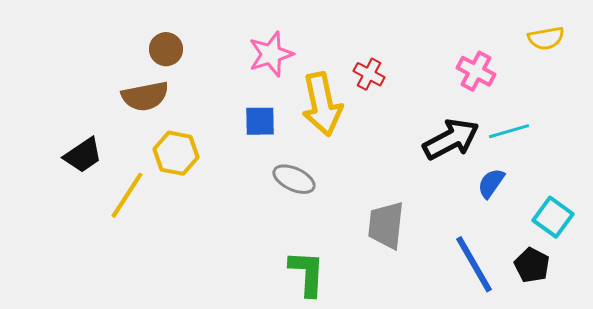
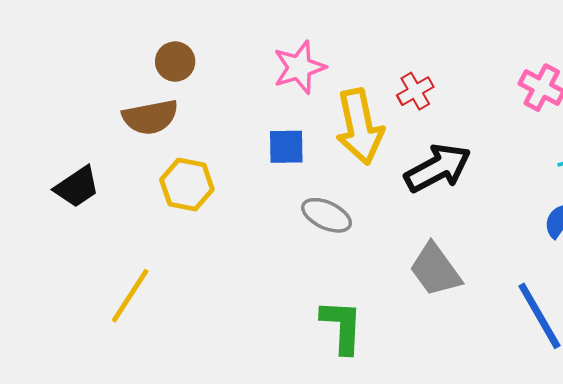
red cross: (369, 74) -> (415, 91), turned 32
black arrow: (451, 139) -> (438, 168), moved
yellow line: (127, 195) -> (130, 296), moved
gray trapezoid: (386, 225) -> (435, 270), turned -42

